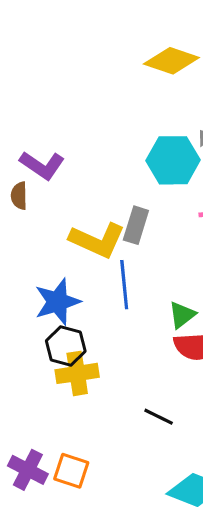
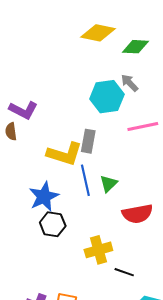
green triangle: (182, 315) -> (109, 184), moved
yellow cross: (77, 373) -> (98, 250), moved
black line: (159, 417) -> (124, 272), moved

